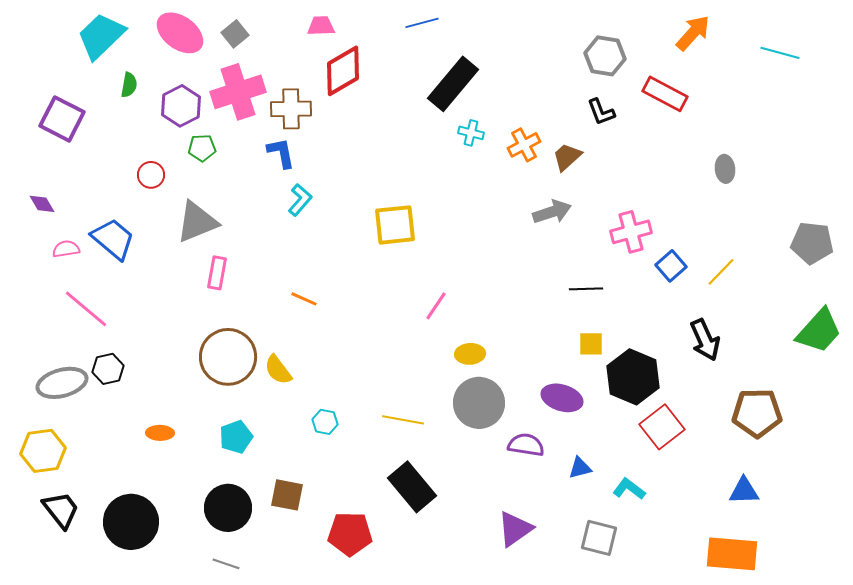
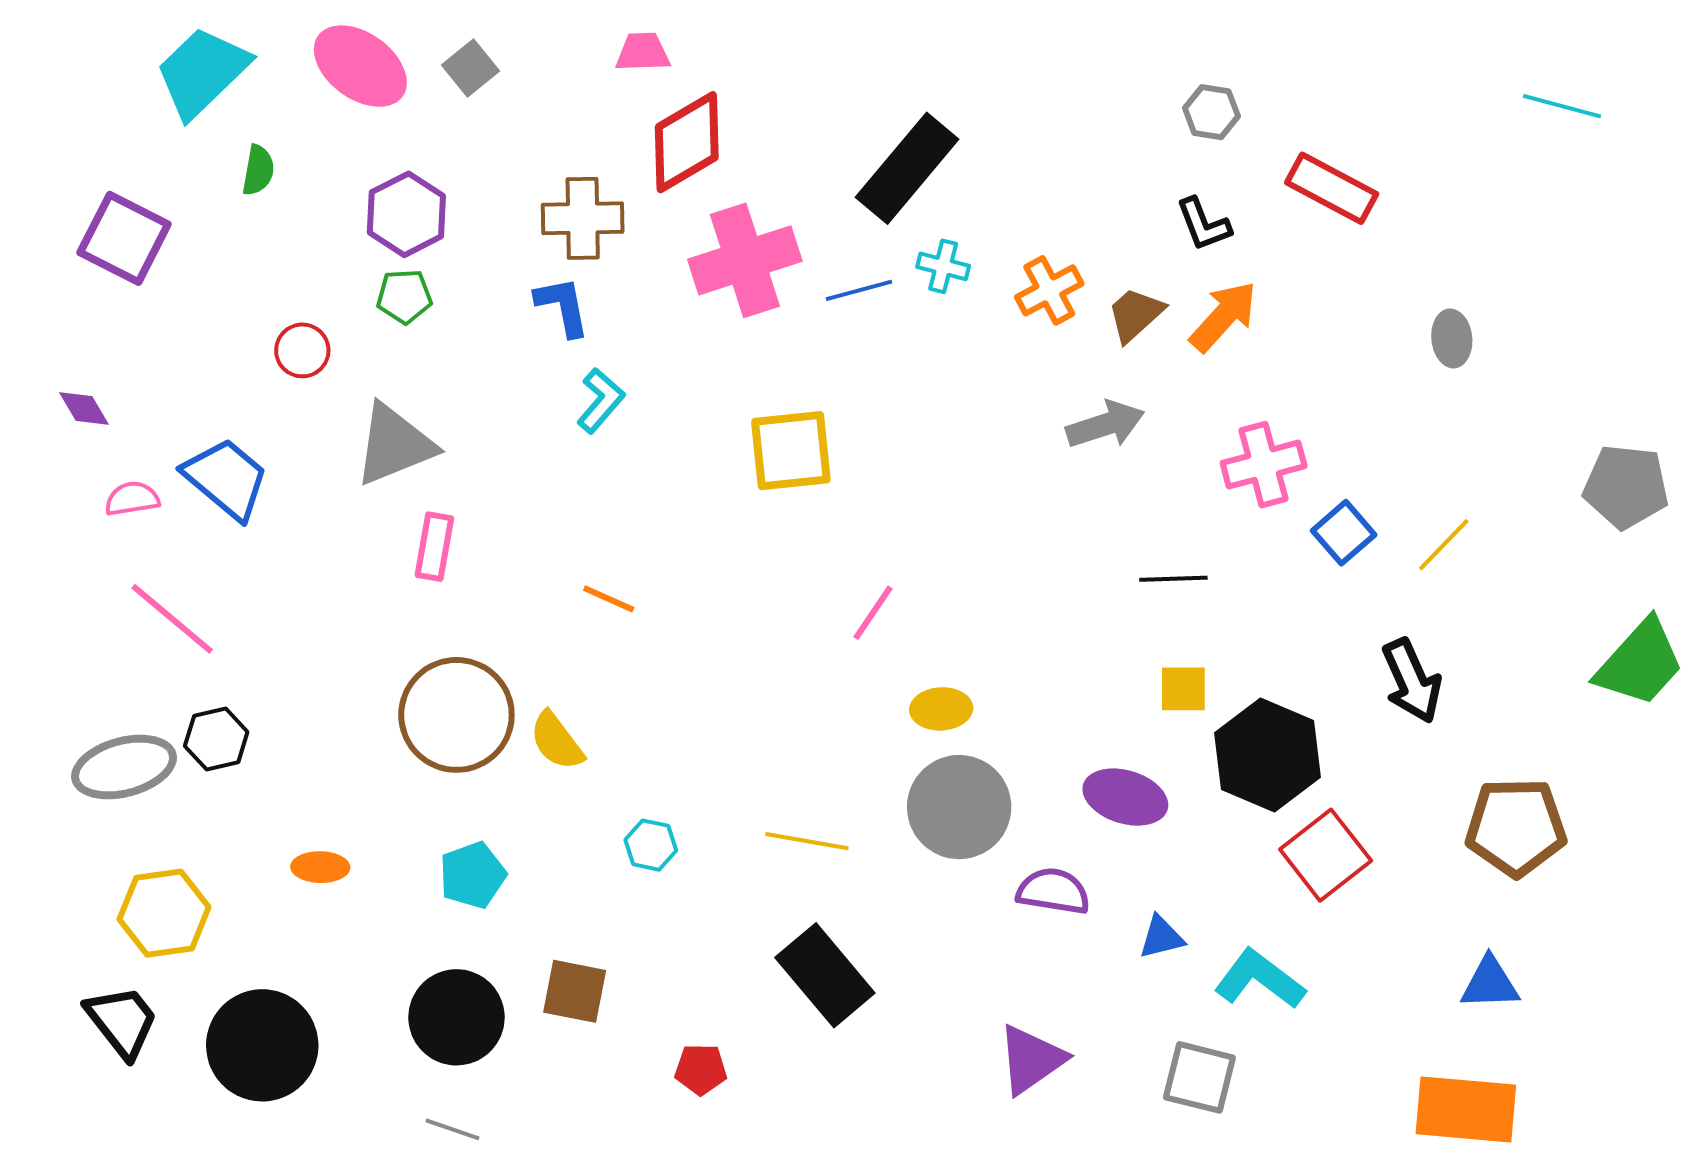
blue line: (422, 23) -> (859, 290), moved
orange arrow: (693, 33) -> (1223, 316), moved
gray hexagon: (605, 56) -> (1211, 112), size x0.7
pink cross: (238, 92) -> (745, 260), moved
purple hexagon: (181, 106) -> (406, 214), moved
yellow hexagon: (43, 451) -> (164, 913), moved
cyan L-shape: (629, 489) -> (1260, 979), size x1.4
red pentagon: (350, 534) -> (701, 1069), size x0.6

